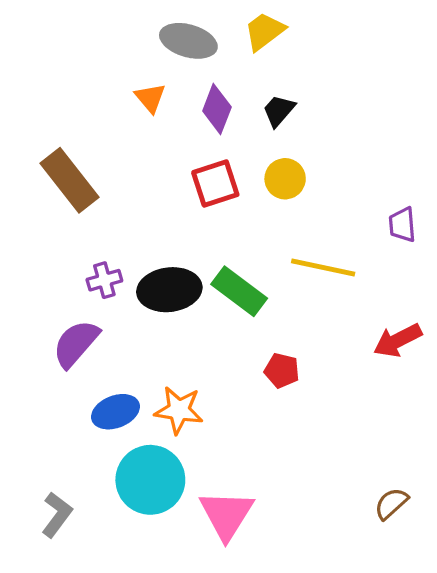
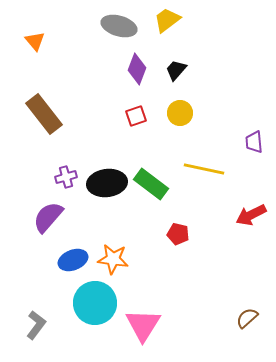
orange triangle: (150, 98) -> (35, 41), moved
red square: (215, 183) -> (136, 116), size x0.7

